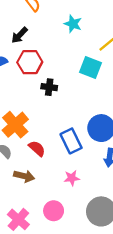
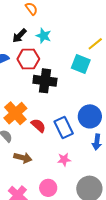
cyan star: (73, 24) -> (44, 36), moved
black cross: (49, 87) -> (45, 81), size x1.6
red semicircle: (37, 148) -> (38, 125), moved

